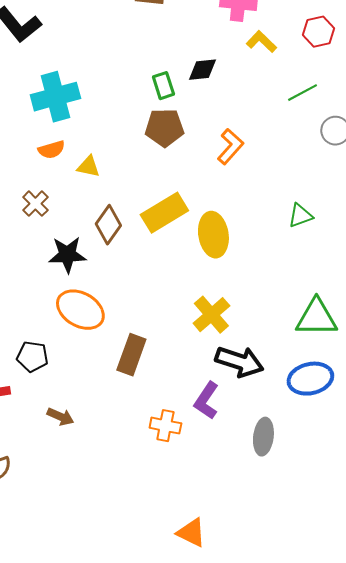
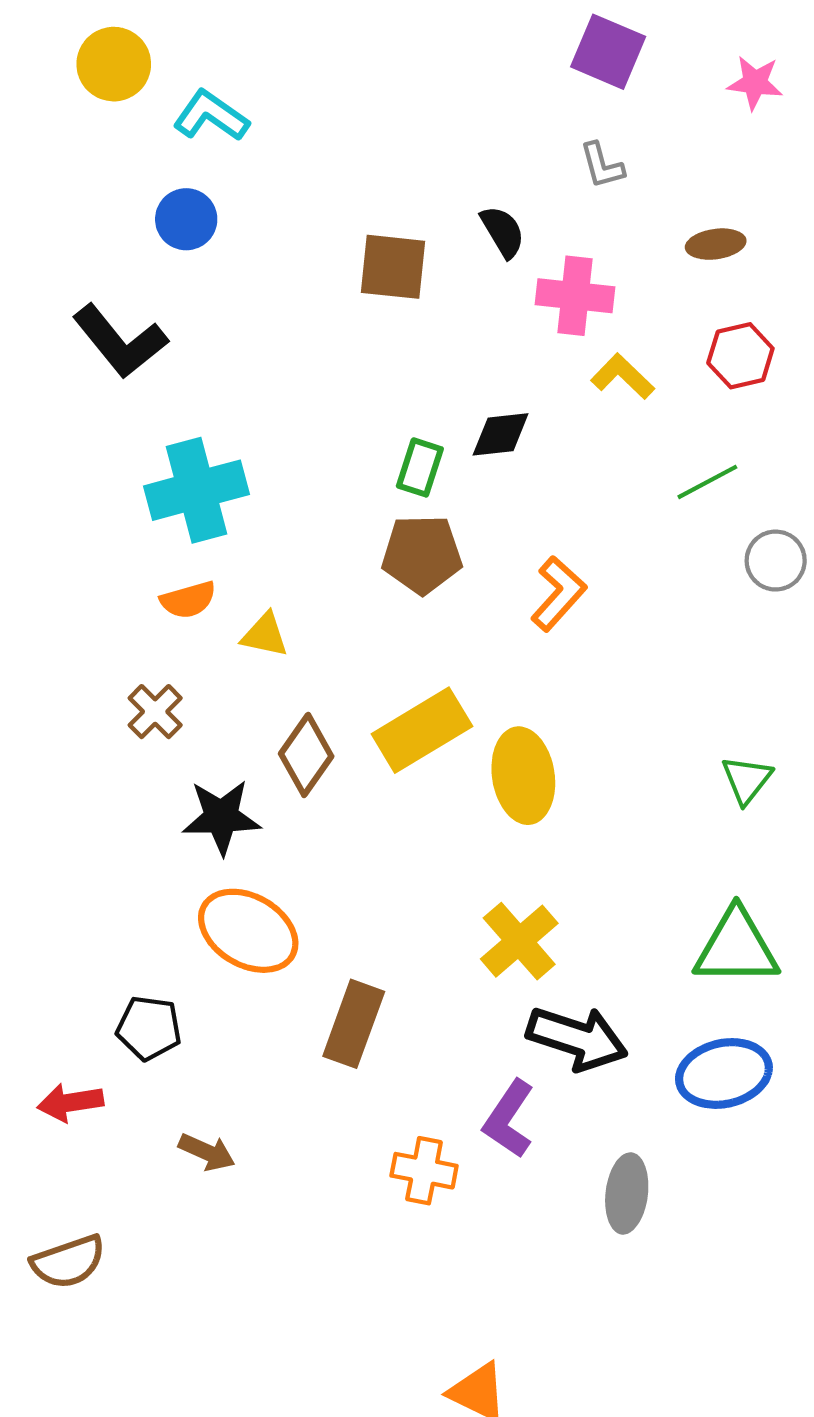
green rectangle: (163, 86) -> (420, 467), turned 36
green triangle: (300, 216) -> (747, 780), moved, turned -32

